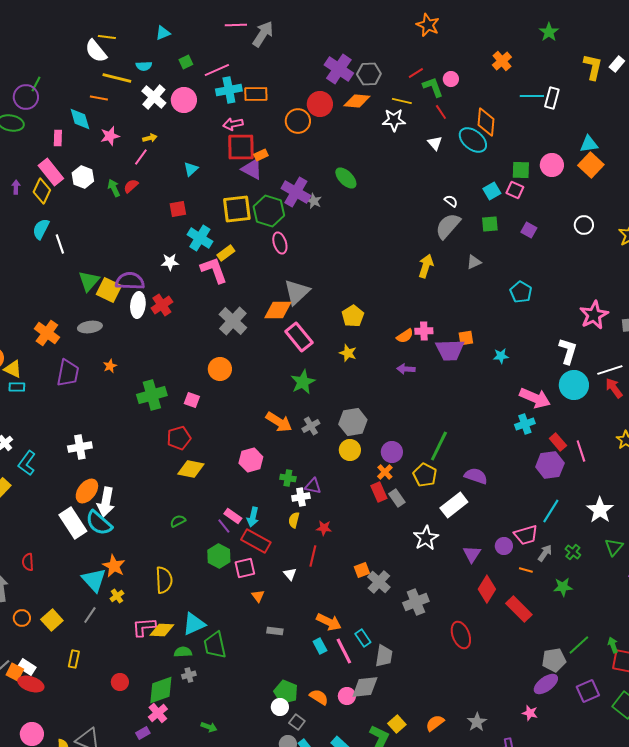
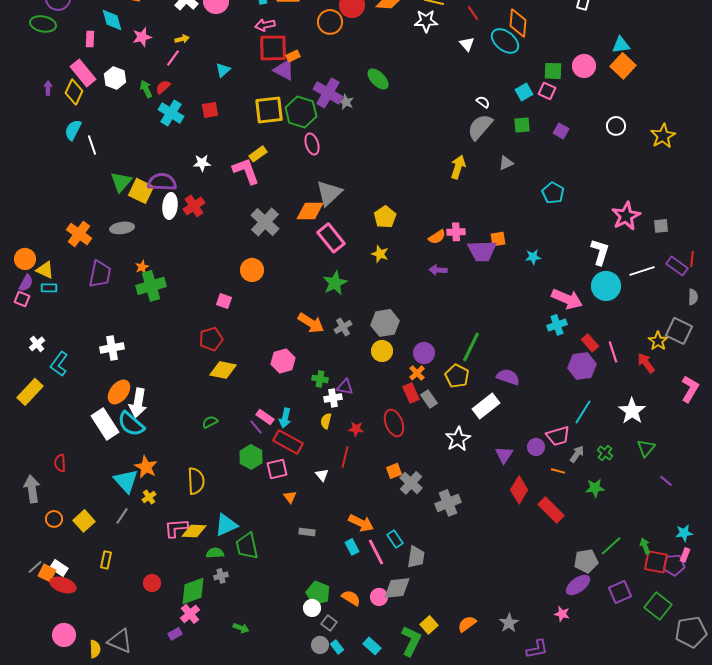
cyan cross: (200, 238) -> (171, 113), moved
red arrow: (614, 388) -> (646, 363), moved
green cross: (152, 395) -> (151, 286), moved
red ellipse: (461, 635) -> (394, 423), moved

